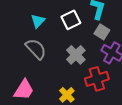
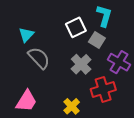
cyan triangle: (38, 21) -> (26, 35), moved
gray square: (102, 32) -> (97, 40), moved

